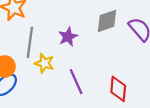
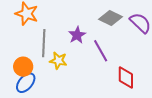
gray diamond: (107, 21) -> (111, 18), turned 50
purple line: (76, 82) -> (101, 51), moved

